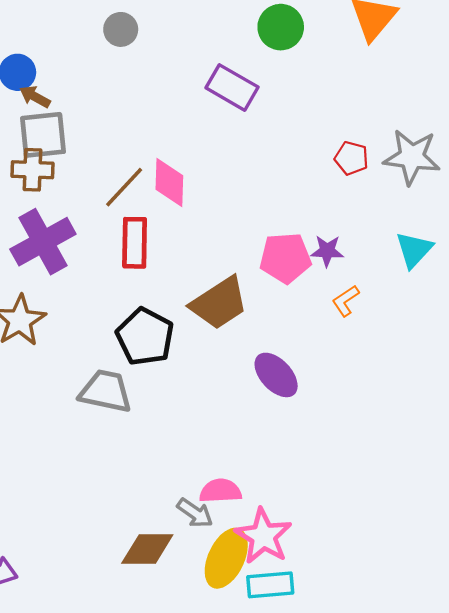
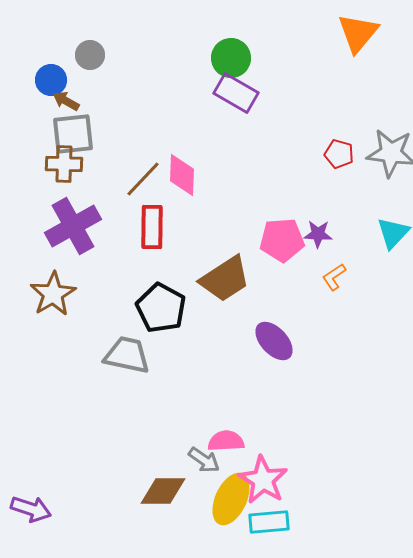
green circle: (281, 27) -> (231, 58), moved
gray circle: (121, 29) -> (90, 55), moved

